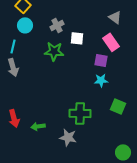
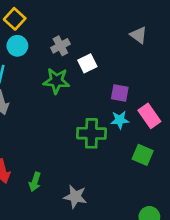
white square: (77, 38) -> (87, 63), turned -32
pink rectangle: (111, 42) -> (149, 116), moved
green cross: (80, 113) -> (91, 133), moved
green arrow: (38, 126) -> (35, 182), turned -64

